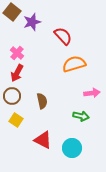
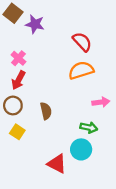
purple star: (32, 22) -> (35, 24), turned 30
red semicircle: (63, 36) -> (82, 42), moved
red triangle: (43, 140) -> (57, 164), moved
cyan circle: (72, 148) -> (81, 149), moved

